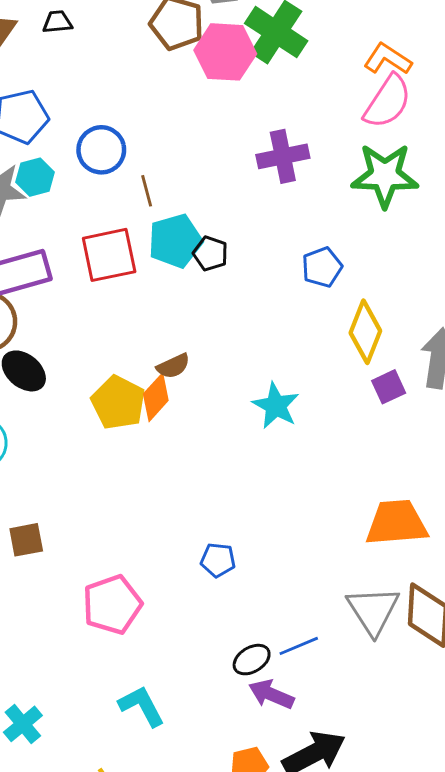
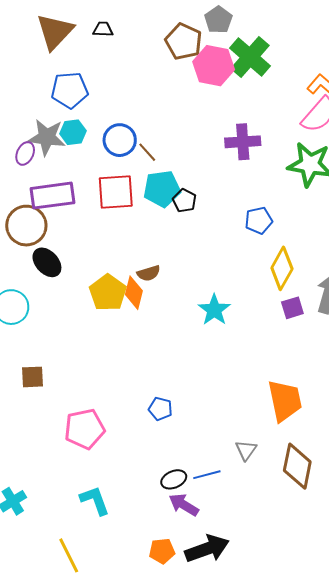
blue circle: (101, 150) -> (120, 140), moved
brown line: (147, 191) -> (147, 152), turned -35
orange diamond: (156, 397) -> (134, 293), turned -36
orange trapezoid: (397, 523) -> (285, 401), turned 75
gray triangle: (373, 610) -> (246, 450), moved, size x0.6

